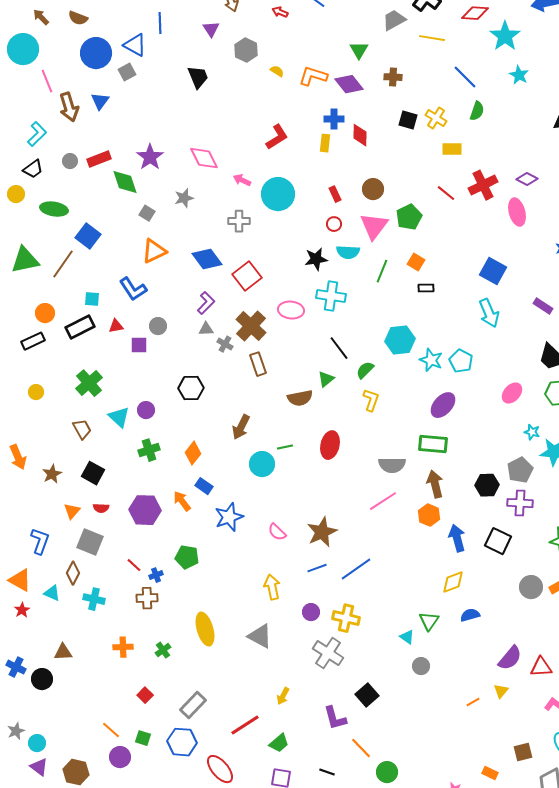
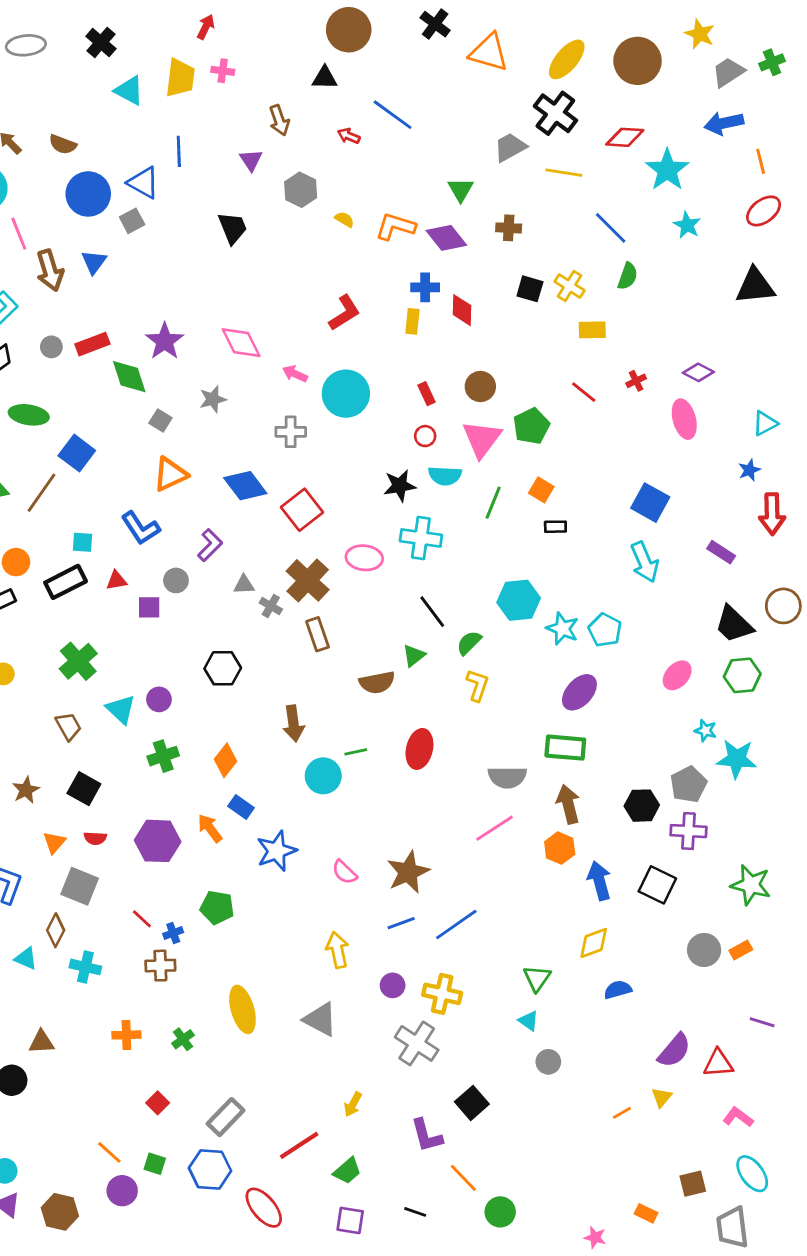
red cross: (483, 185) -> (636, 381), size x0.5
purple L-shape: (206, 303) -> (210, 545), moved
brown arrow: (241, 427) -> (293, 723), turned -35
green triangle: (429, 621) -> (537, 978), moved

